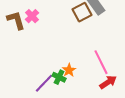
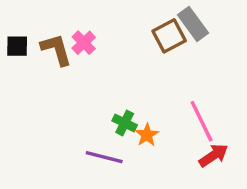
green cross: (59, 77) -> (125, 123), moved
purple line: (44, 83) -> (104, 157), turned 60

